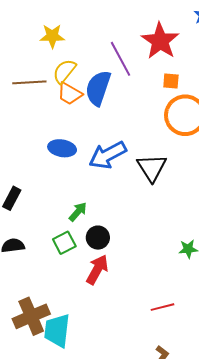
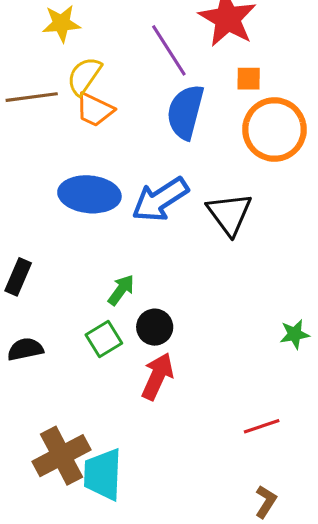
blue semicircle: (98, 88) -> (185, 112), moved
blue ellipse: (62, 148) -> (89, 194), size x1.4

